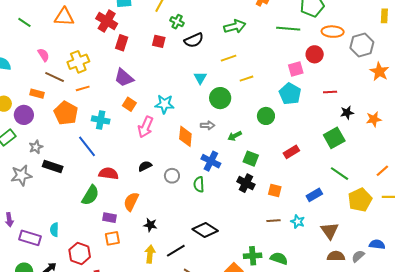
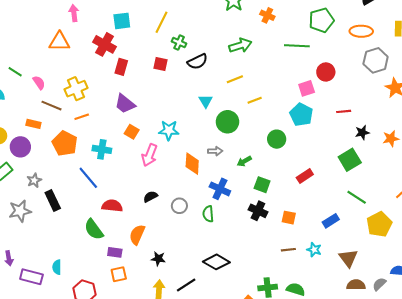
green line: (24, 22) -> (15, 72), moved
orange ellipse: (333, 32) -> (361, 31), moved
black rectangle: (53, 167) -> (53, 200), turned 48
green semicircle: (90, 195) -> (94, 229), turned 115

